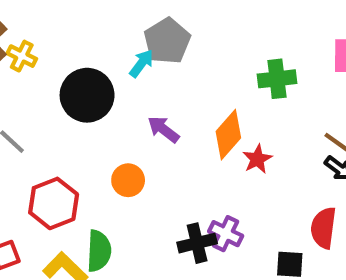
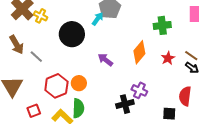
purple arrow: (163, 129) -> (105, 60), moved
red star: (257, 159) -> (168, 58), moved
orange circle: (128, 180) -> (79, 83), moved
purple cross: (226, 234) -> (139, 90), moved

